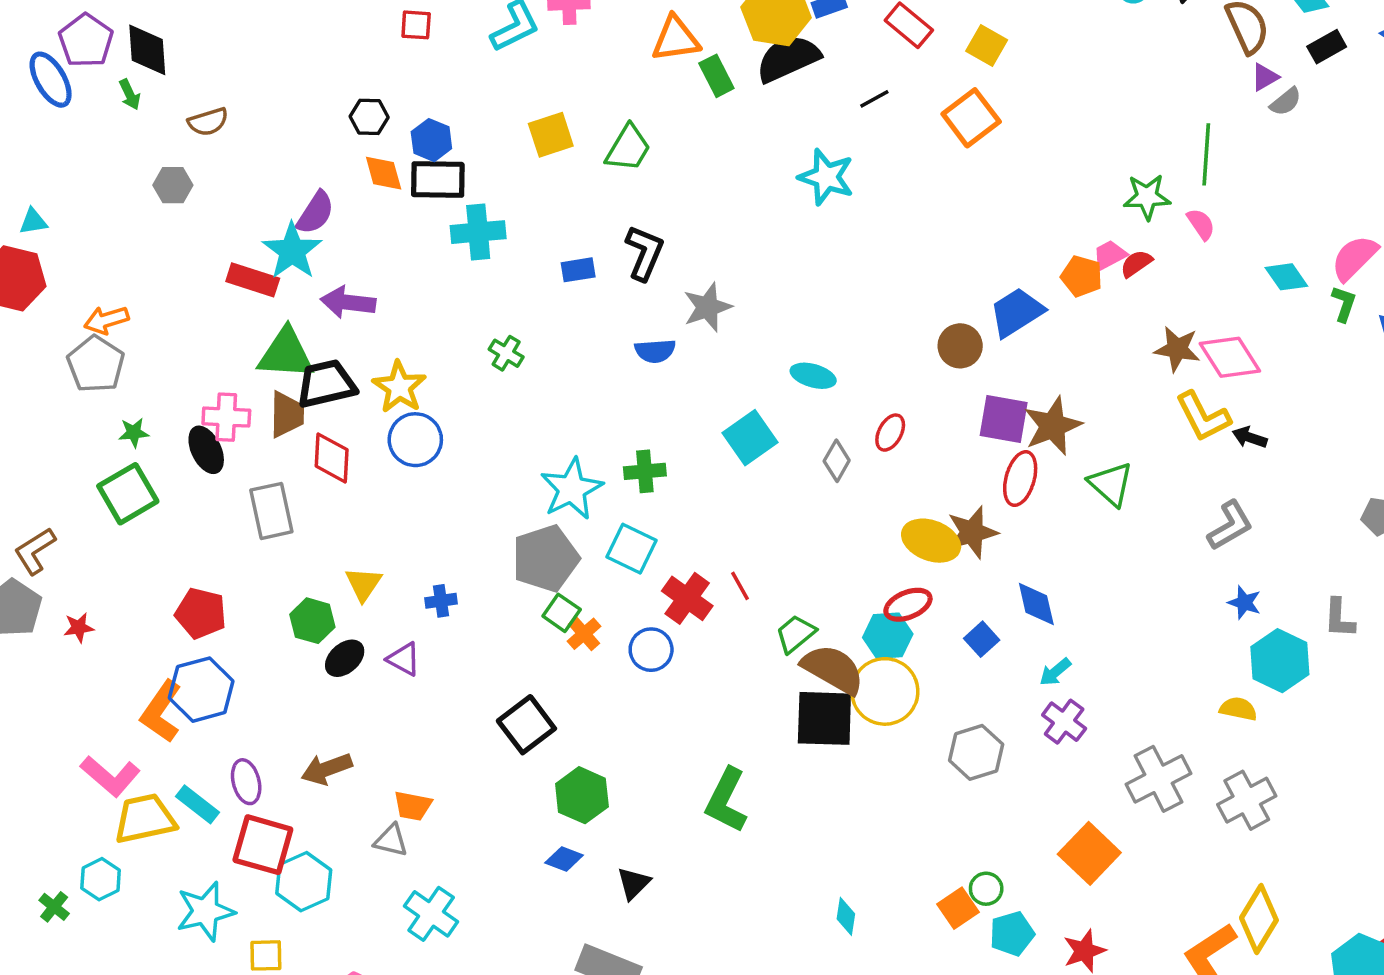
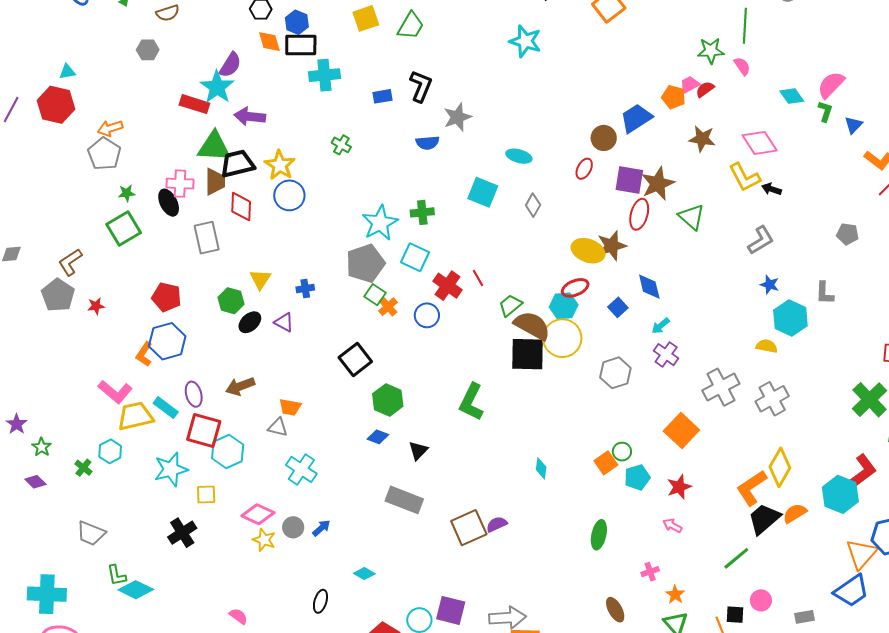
brown star: (1177, 349) -> (702, 139), moved
red ellipse: (890, 433) -> (584, 169), moved
cyan square: (750, 438) -> (483, 192), turned -32
orange L-shape: (161, 712) -> (144, 354), size x0.7

